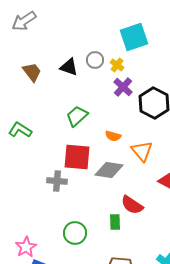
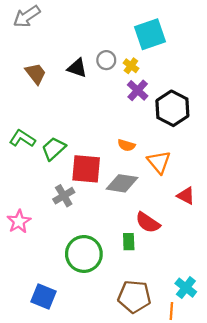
green trapezoid: (77, 116) -> (54, 149), moved
gray cross: (57, 181) -> (64, 196), turned -36
green circle: (75, 233) -> (84, 254), size x1.4
pink star: (26, 247) -> (19, 221), moved

